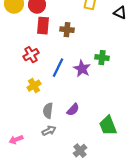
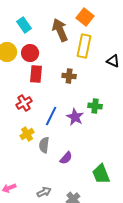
brown cross: (67, 30) -> (69, 76), moved
gray semicircle: (48, 111) -> (44, 145), moved
gray arrow: (49, 131) -> (44, 192), moved

